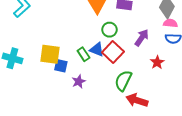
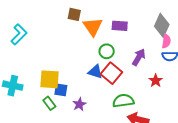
pink semicircle: (170, 23) -> (166, 41), turned 96
green rectangle: (83, 54) -> (49, 103), moved
green semicircle: (123, 81) -> (123, 101), turned 60

